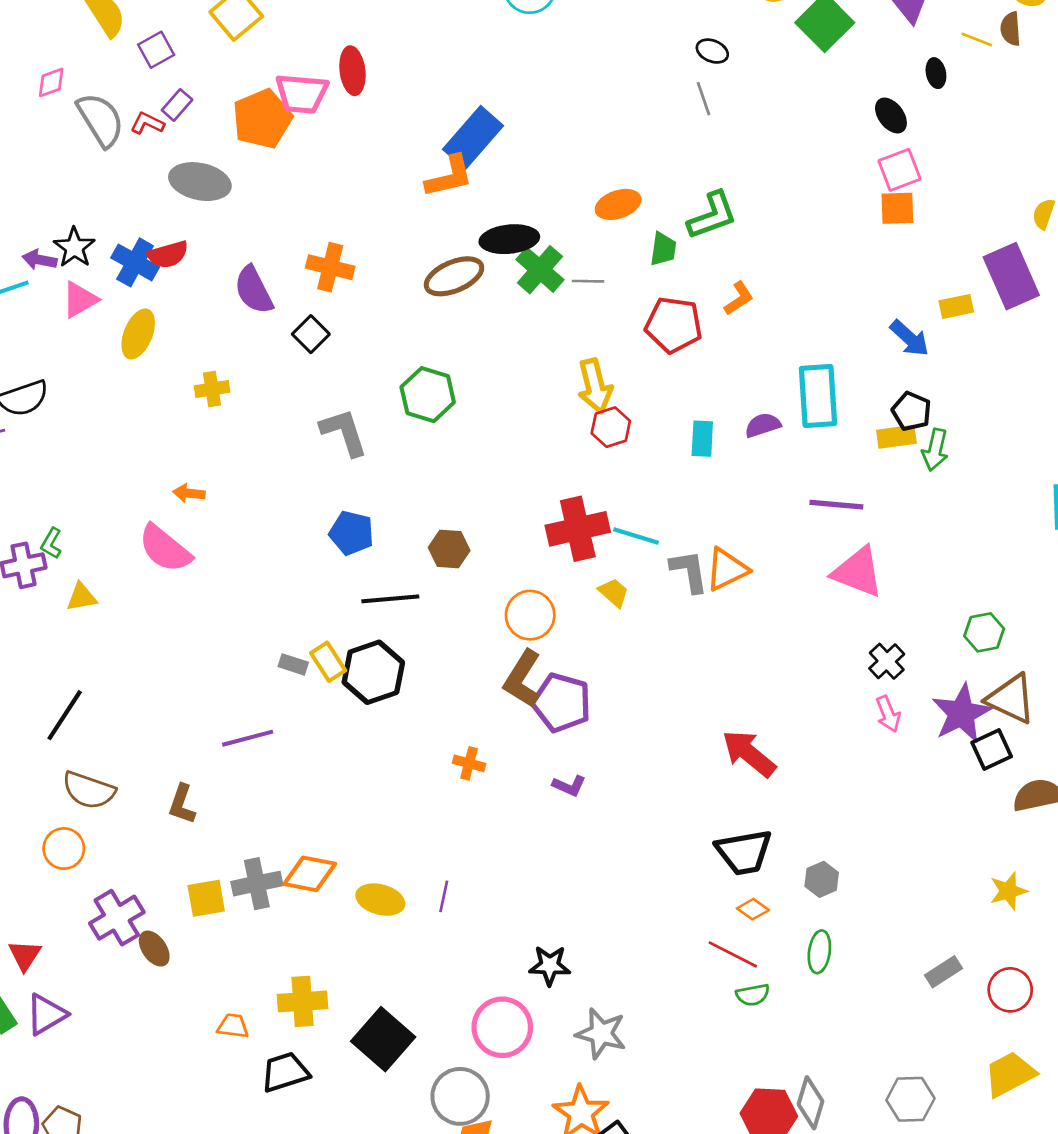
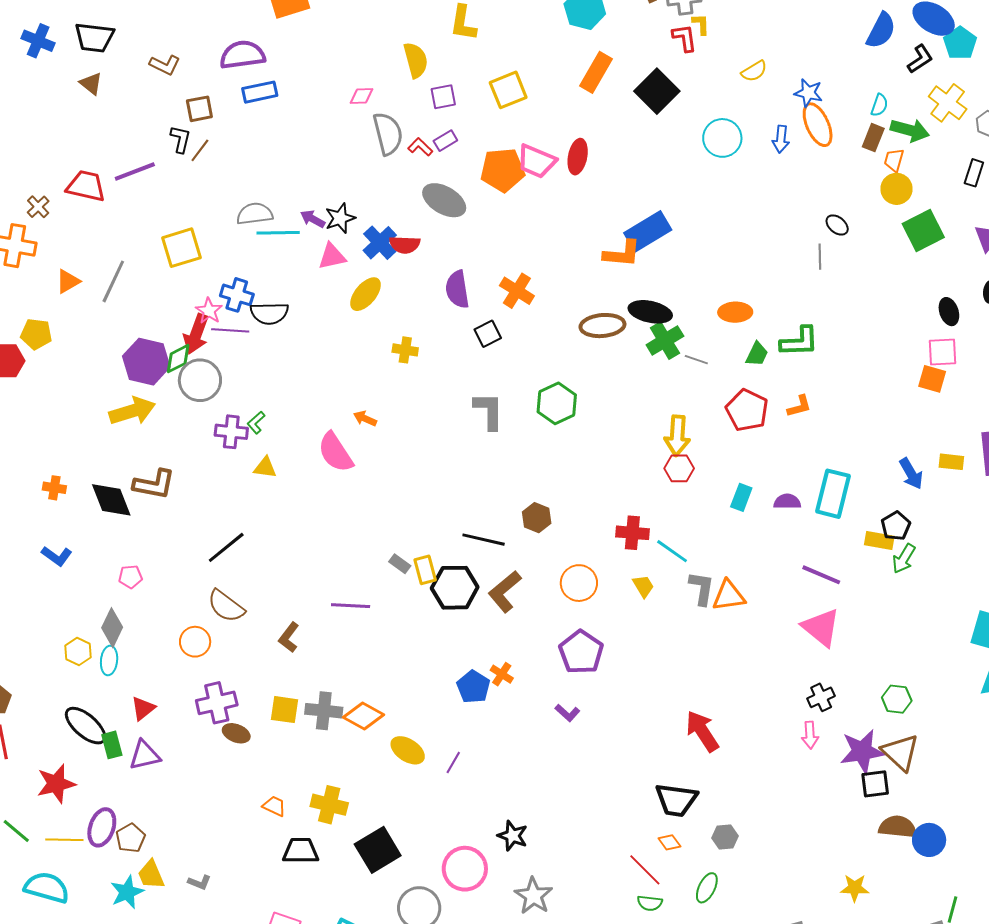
red cross: (578, 529) -> (632, 533), size x0.7
blue pentagon: (351, 533) -> (473, 687), moved
brown L-shape: (522, 679) -> (505, 592), moved
brown ellipse: (154, 949) -> (236, 733), turned -52

